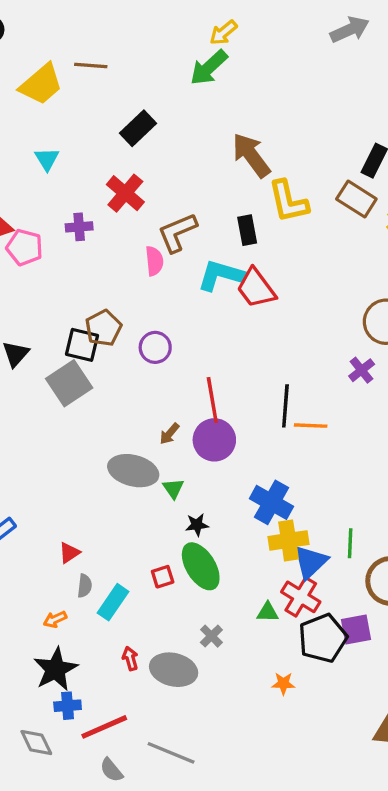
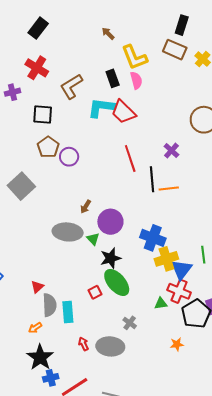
brown arrow: (251, 155) -> (108, 33), size x0.5
pink semicircle: (154, 261) -> (136, 80), moved
brown pentagon: (103, 328) -> (48, 147), moved
black square: (82, 345) -> (43, 114), moved
purple cross: (362, 370) -> (171, 151), moved
red line: (212, 400) -> (130, 159), moved
purple circle: (214, 440) -> (110, 222), moved
black star: (197, 525) -> (111, 258), size x1.5
gray semicircle: (85, 586) -> (50, 305), size x1.6
cyan rectangle: (113, 602) -> (68, 312), turned -30

